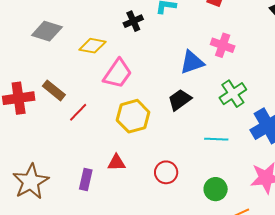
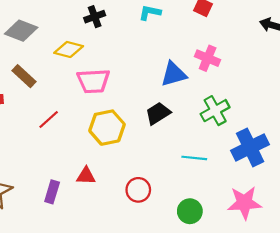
black cross: (133, 21) -> (95, 17), moved
pink trapezoid: (118, 74) -> (93, 81), turned 48
brown rectangle: (54, 90) -> (24, 76), moved

